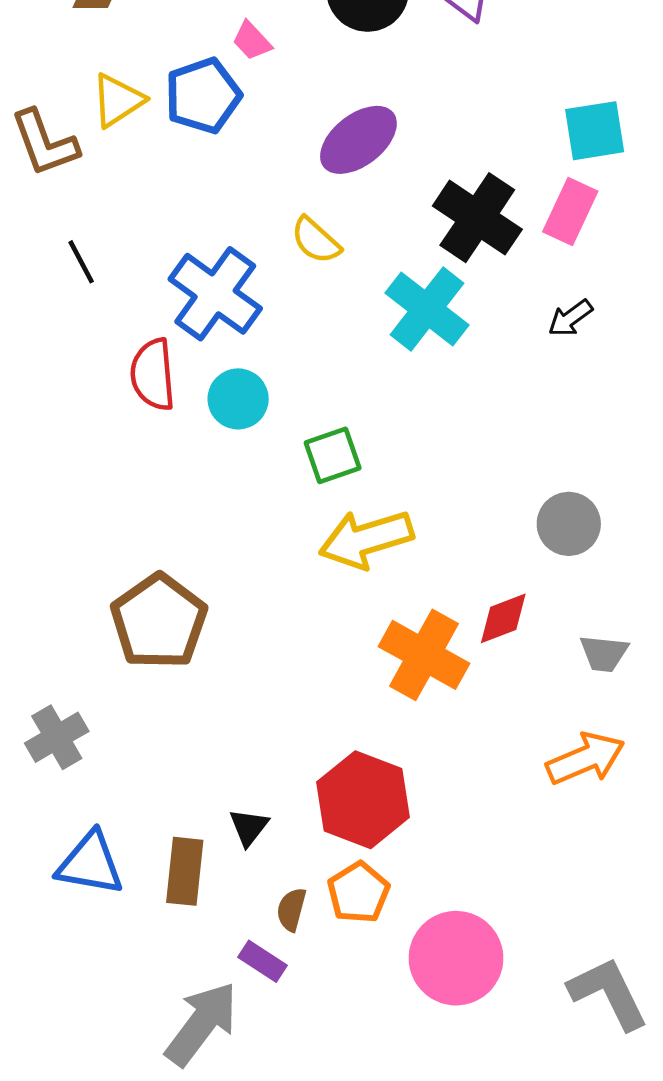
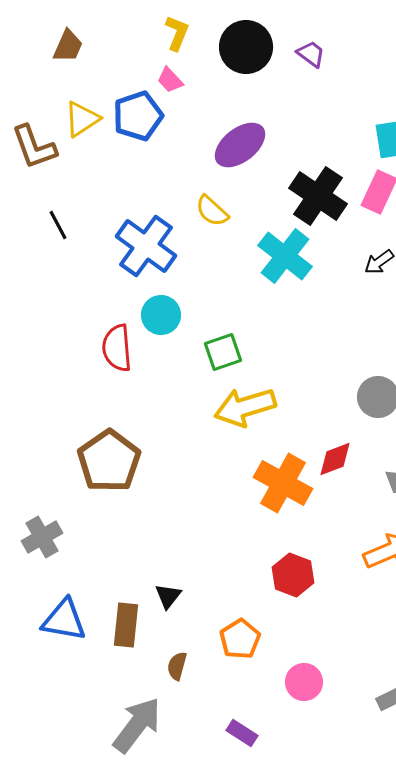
red semicircle: (153, 375) -> (117, 348), moved
red hexagon: (363, 800) -> (293, 575), moved, size x0.7
brown semicircle: (291, 909) -> (177, 666), moved
pink circle: (456, 958) -> (304, 682), size x0.6
purple rectangle: (262, 961) -> (242, 733), moved

